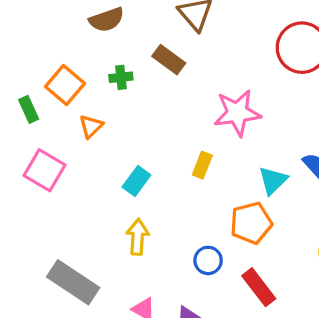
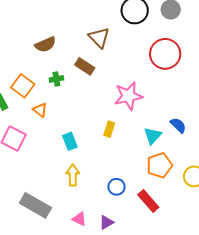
orange triangle: (91, 126) -> (40, 110), turned -35
cyan rectangle: (136, 181) -> (70, 141), turned -54
orange pentagon: (251, 223) -> (159, 165), moved

